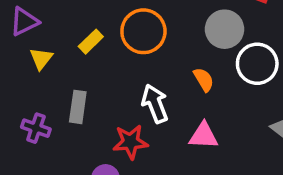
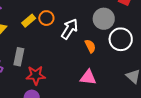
orange circle: (143, 31) -> (46, 18), moved, size x0.6
white arrow: (155, 104) -> (70, 29), moved, turned 50
red star: (130, 142) -> (36, 75), moved

